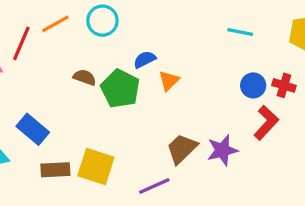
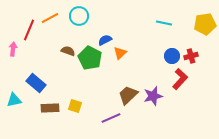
red cross: (284, 85) -> (191, 56), turned -32
yellow square: (96, 166) -> (75, 106), size x0.6

